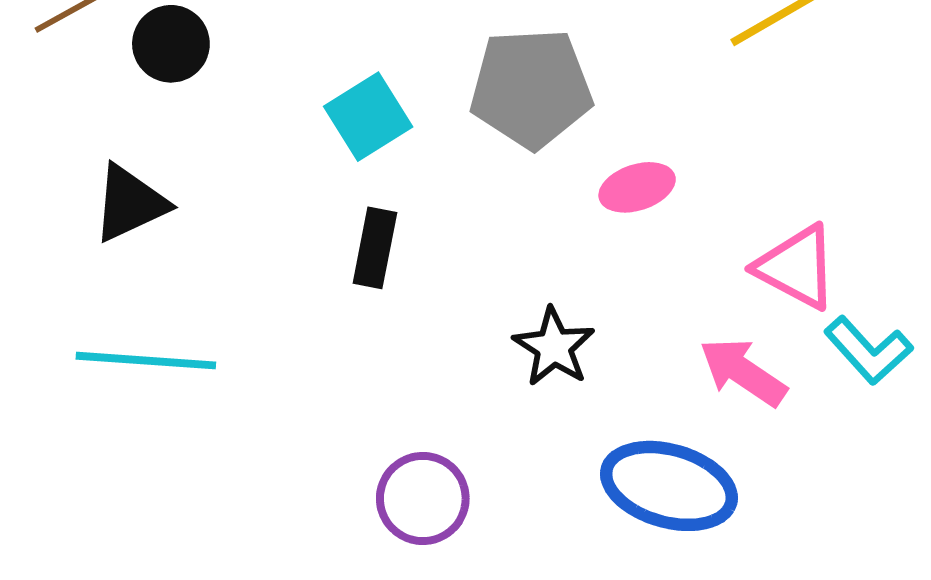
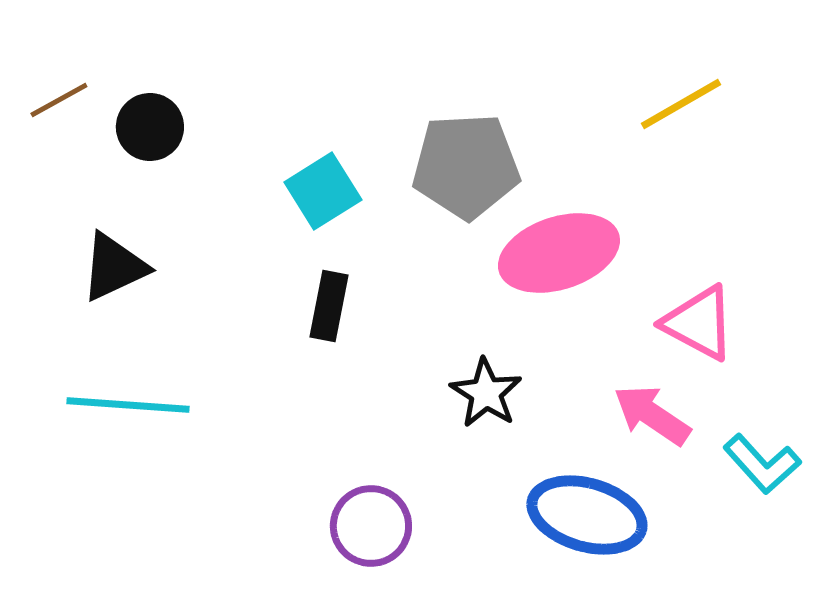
pink ellipse: (637, 187) -> (559, 253), size x1.8
cyan L-shape: (868, 350) -> (762, 464), moved

